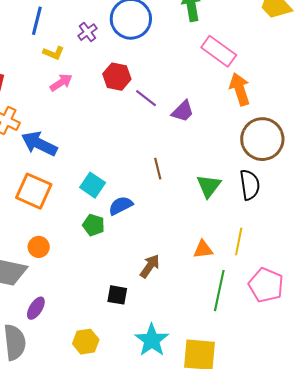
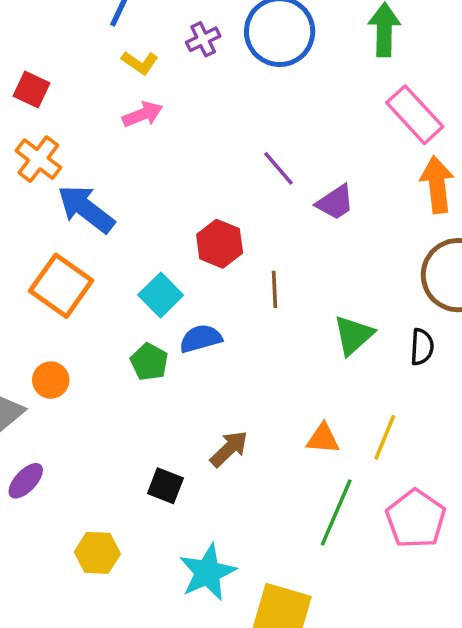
red hexagon: (117, 77) -> (220, 244), moved
black semicircle: (250, 185) -> (422, 347), size x0.7

